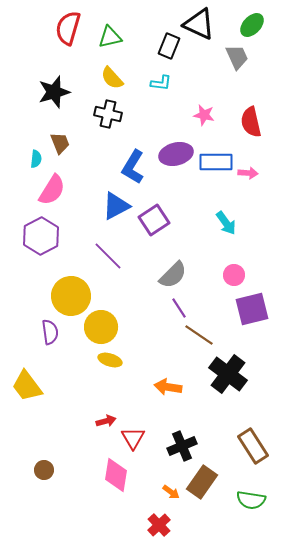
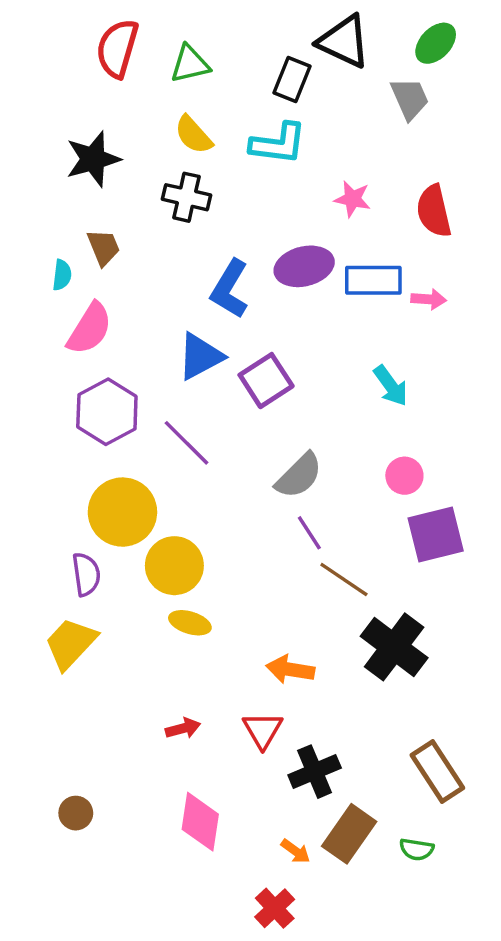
cyan L-shape: (161, 83) -> (278, 144), size x1.6
purple hexagon: (41, 236) -> (107, 412), moved
yellow trapezoid: (27, 386) -> (71, 644), moved, turned 80
red triangle: (133, 438) -> (263, 730), moved
green semicircle: (251, 500) -> (417, 849), moved, size x0.7

